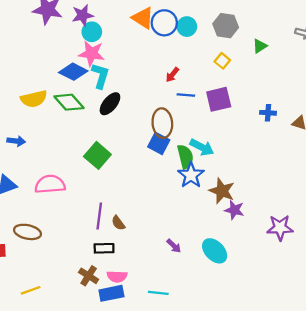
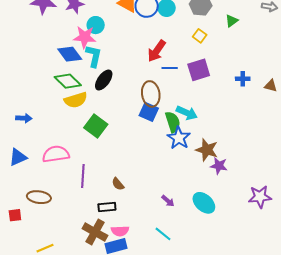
cyan circle: (92, 32) -> (96, 25), moved
blue diamond: (73, 72) -> (70, 54), turned 30
red arrow: (172, 75) -> (157, 51), size x1.6
yellow semicircle: (34, 99) -> (76, 100), moved
purple line: (99, 216) -> (83, 176), moved
purple star: (280, 228) -> (260, 197), moved
brown cross: (89, 276) -> (95, 232), size x1.4
cyan line: (158, 293) -> (163, 234), moved, turned 36

